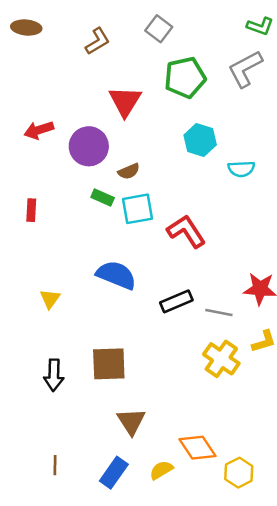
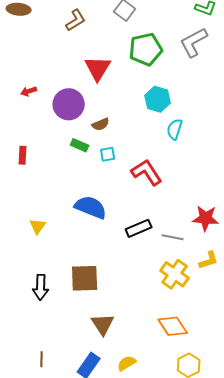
red arrow: (39, 130) -> (29, 91), size x0.7
cyan semicircle: (241, 169) -> (175, 129), moved, turned 110
cyan square: (138, 209) -> (108, 154), size x0.6
orange diamond: (198, 448) -> (173, 326), moved

